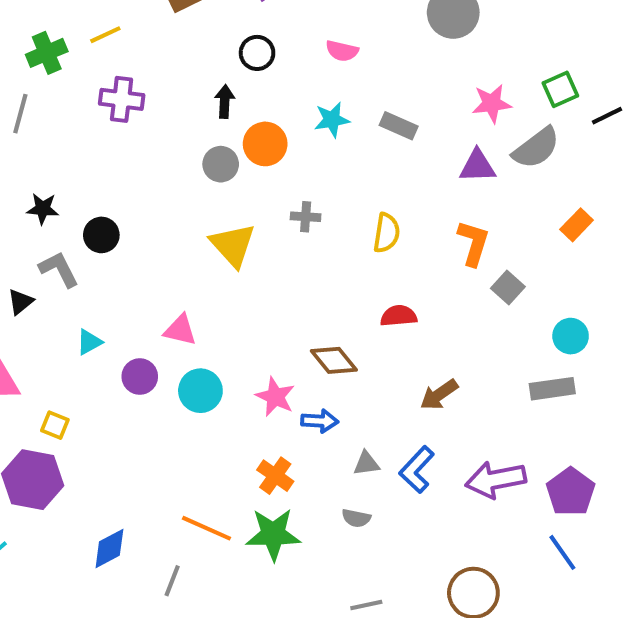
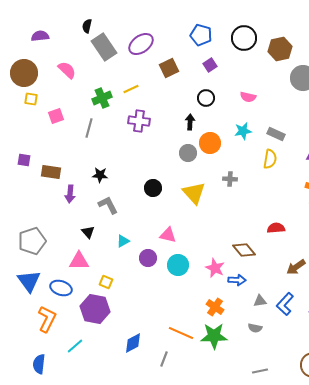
yellow semicircle: (386, 233) -> (270, 159), moved
black circle: (101, 235) -> (153, 188), moved
black triangle: (20, 302) -> (88, 232), moved, turned -32

